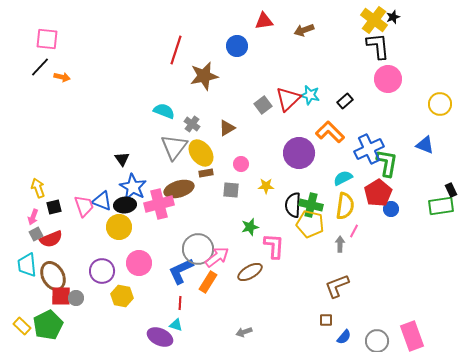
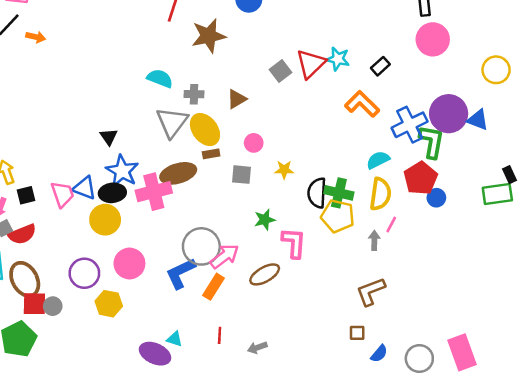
gray cross: (192, 124) -> (194, 94), turned -35
purple circle: (299, 153) -> (449, 114), moved
red line: (180, 303) -> (220, 335), moved

